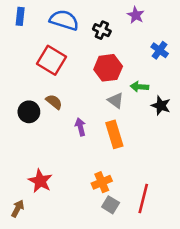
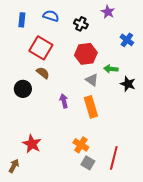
blue rectangle: (20, 16) -> (22, 20), moved
blue semicircle: (64, 20) -> (51, 16), size x0.7
brown semicircle: (54, 102) -> (43, 73), moved
orange cross: (102, 182) -> (81, 145), turned -35

